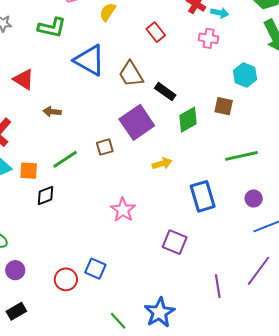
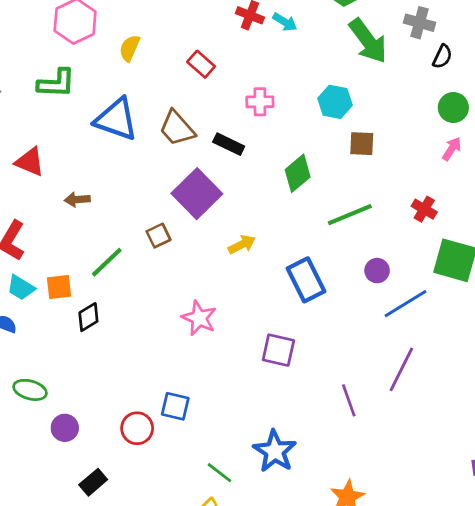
cyan arrow: (220, 13) -> (285, 22), turned 30
pink cross: (209, 38) -> (260, 102), moved
brown square: (224, 106) -> (362, 144), moved
green diamond: (188, 120) -> (298, 173), moved
black rectangle: (16, 311) -> (93, 482), moved

